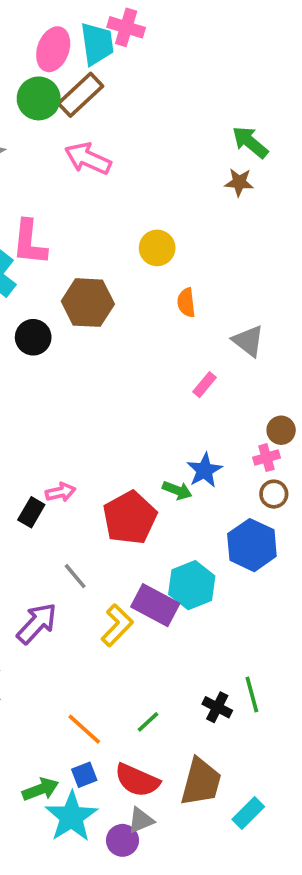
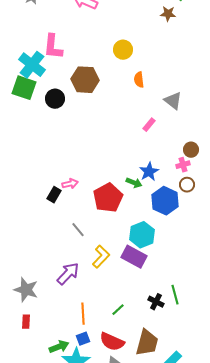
blue hexagon: (252, 545) -> (165, 201), moved
purple rectangle: (155, 605) -> (134, 257), moved
purple arrow: (37, 623) -> (68, 274), moved
orange line: (84, 729) -> (83, 314), turned 45

